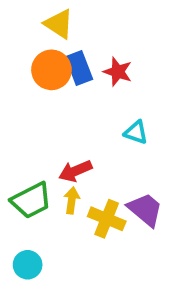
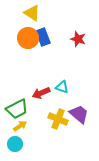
red star: (118, 72) -> (78, 39), moved
cyan triangle: (136, 132) -> (62, 87), moved
yellow arrow: (72, 200) -> (20, 126), moved, turned 48

